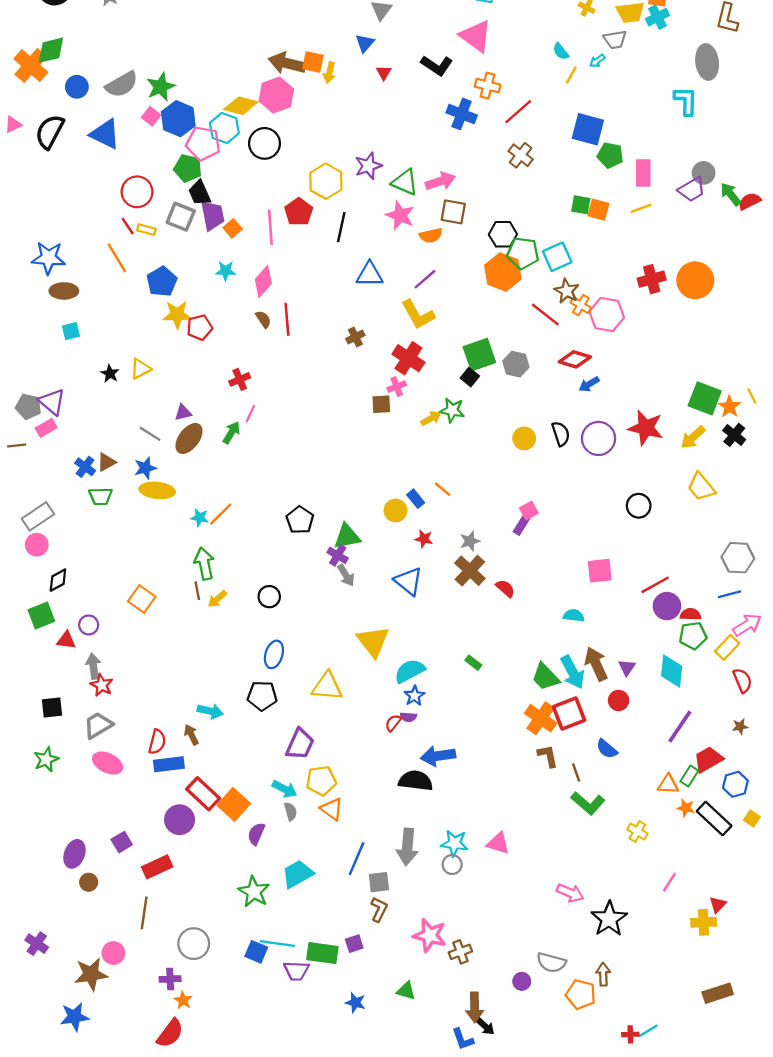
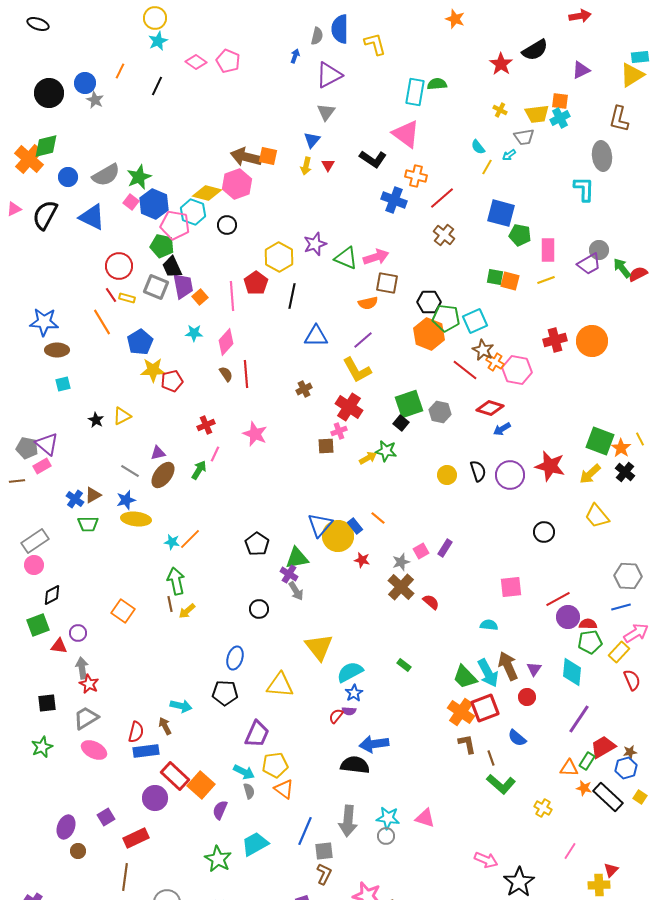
yellow arrow: (329, 73) -> (306, 166), moved
black circle: (265, 143) -> (227, 225), size x0.7
pink star: (400, 215) -> (255, 434), moved
yellow circle: (396, 510) -> (338, 536), size x1.6
pink square: (529, 510) -> (421, 551), moved
blue triangle: (408, 581) -> (320, 525), moved, turned 32
black circle: (269, 597) -> (259, 609), moved
brown star: (740, 726) -> (630, 752), moved

